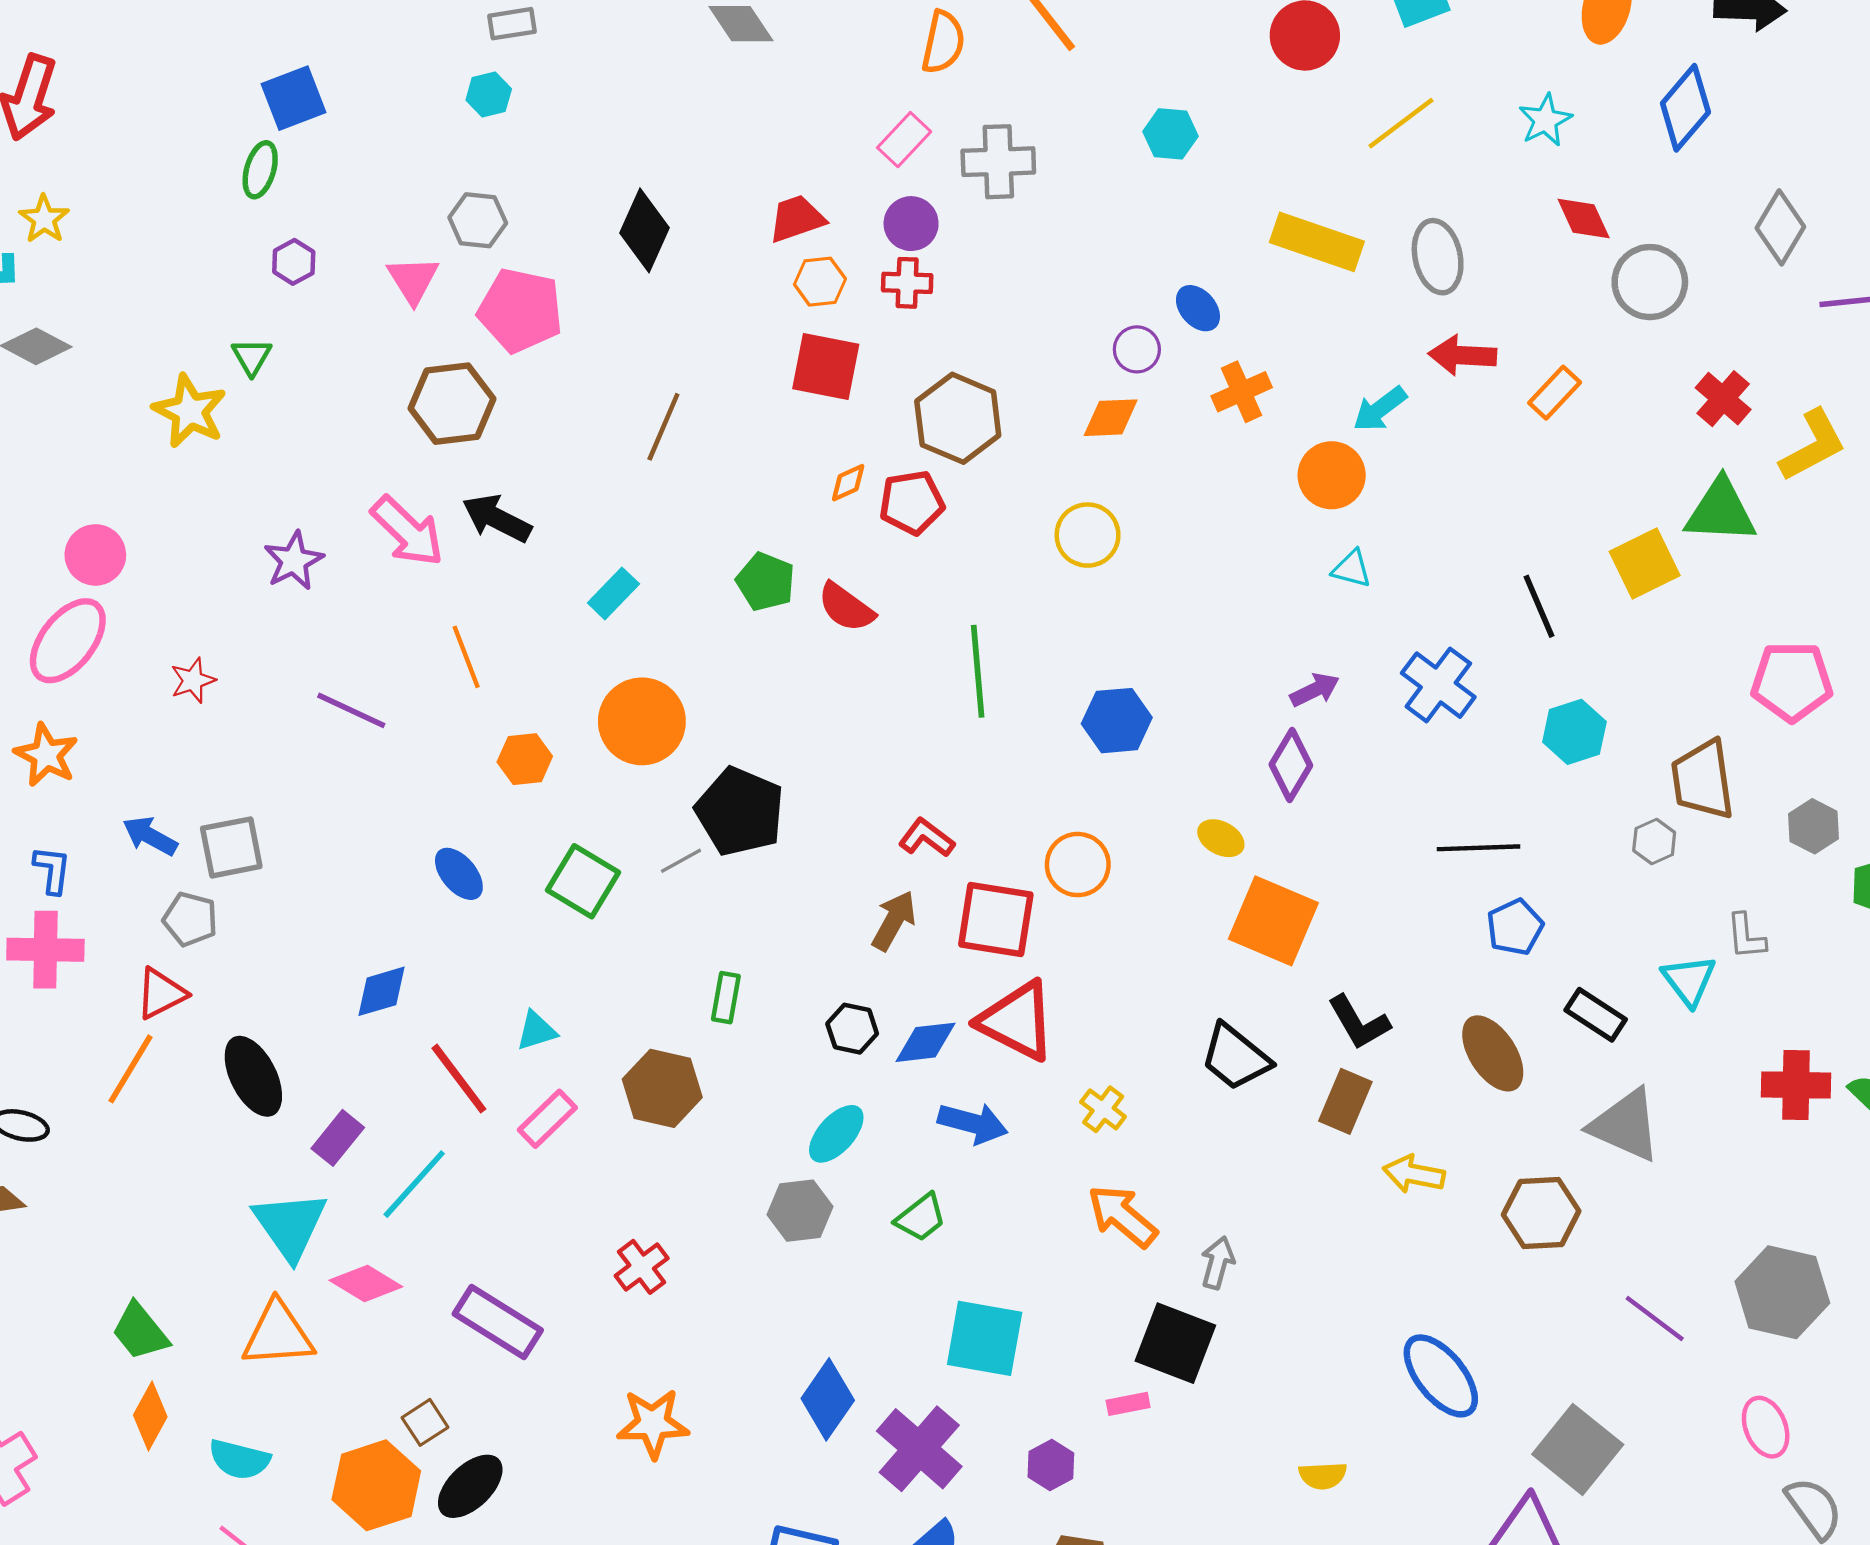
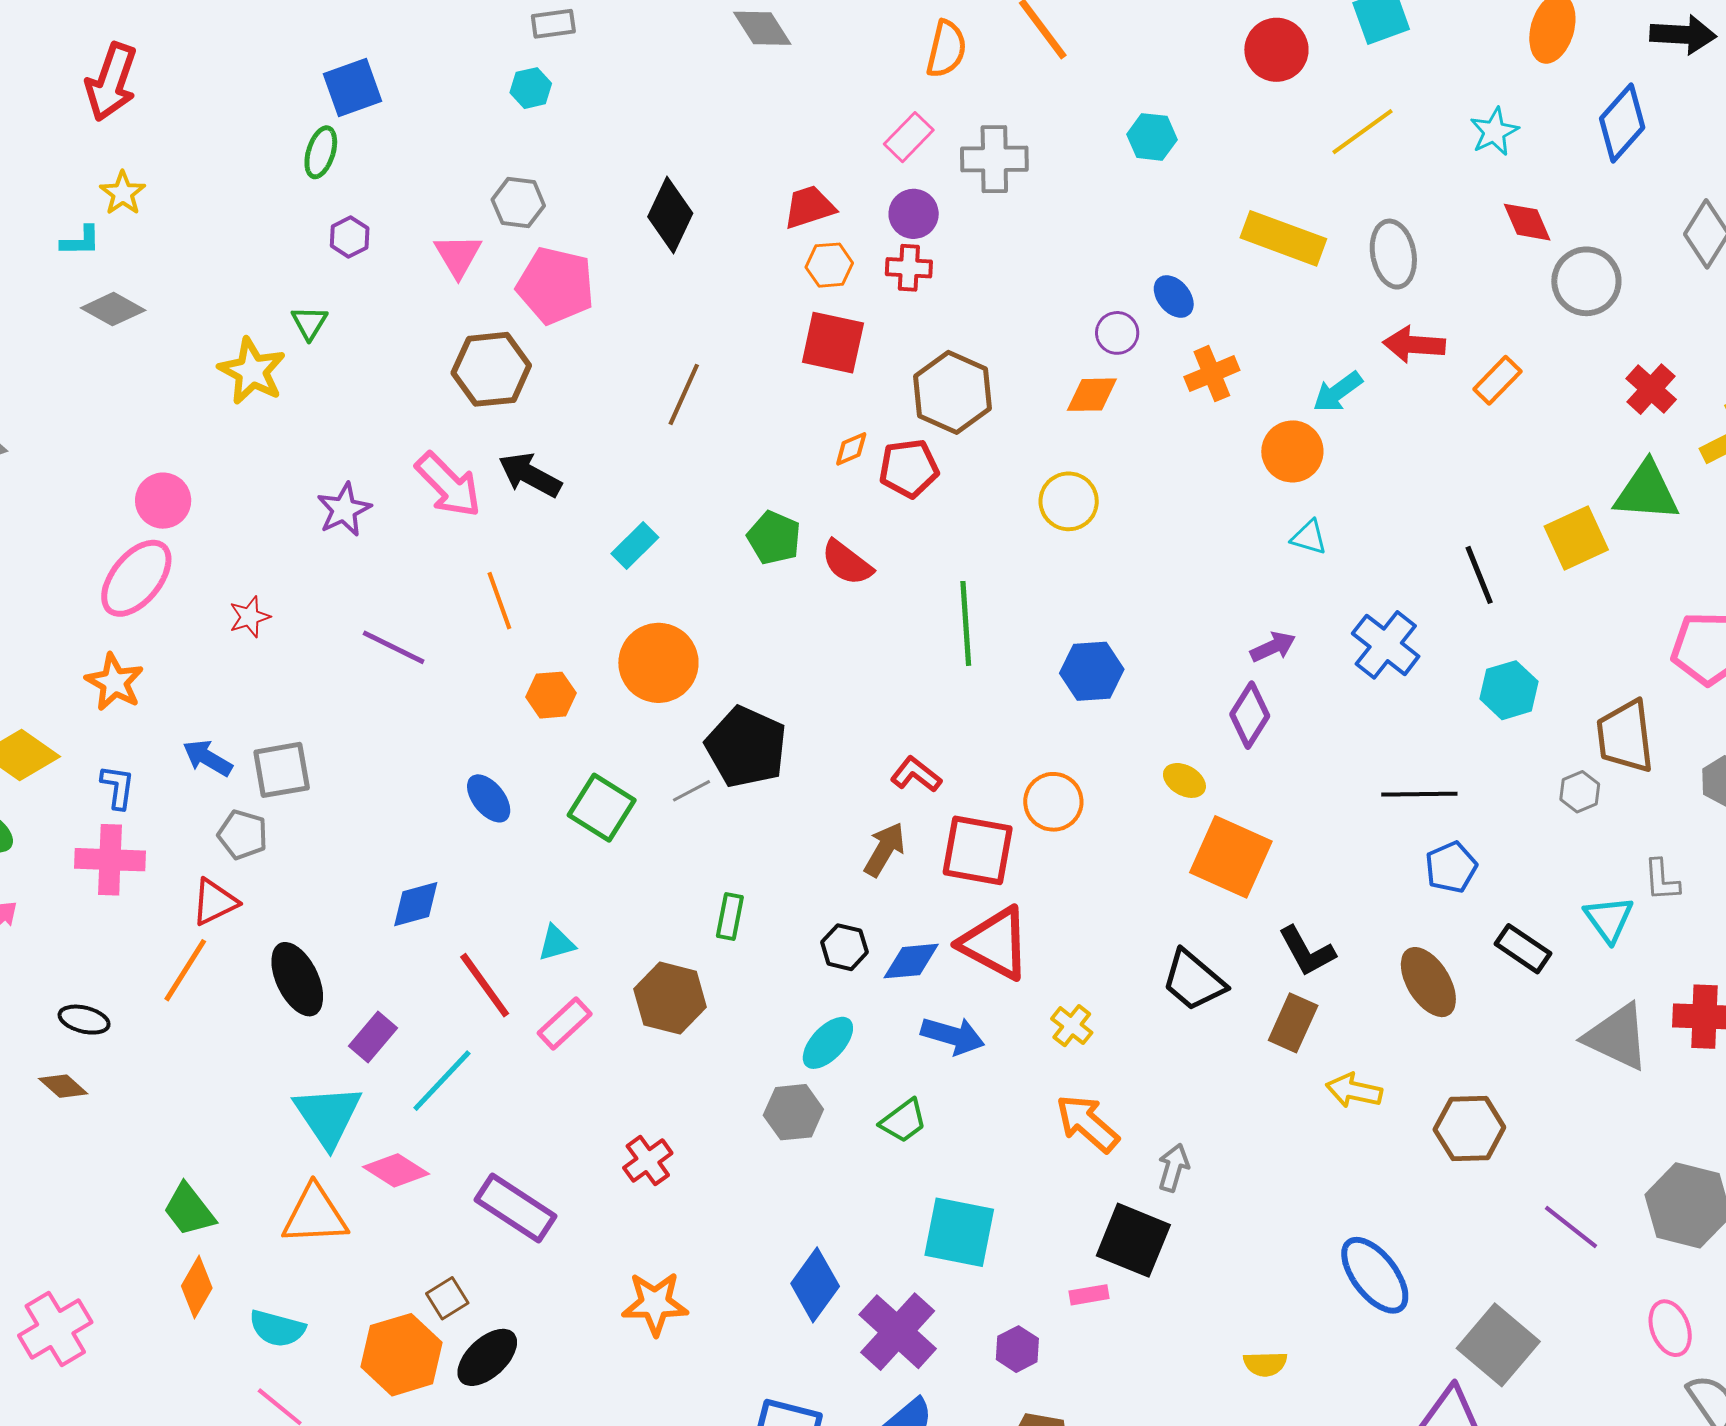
gray triangle: (1625, 1125) -> (1617, 1037), moved

